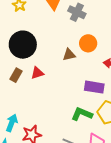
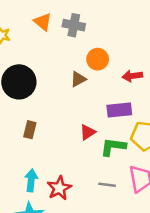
red triangle: (37, 73) -> (88, 132), moved
brown rectangle: (16, 75) -> (30, 130), moved

